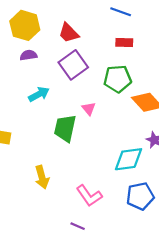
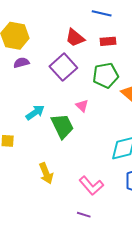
red trapezoid: (69, 33) -> (75, 38), moved
cyan arrow: (39, 94) -> (35, 112), moved
green trapezoid: (65, 128) -> (62, 126), turned 148

